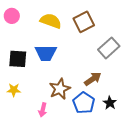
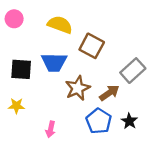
brown square: (84, 22) -> (92, 46), moved, turned -35
gray rectangle: (109, 48) -> (133, 71), moved
brown star: (60, 89) -> (78, 88), moved

